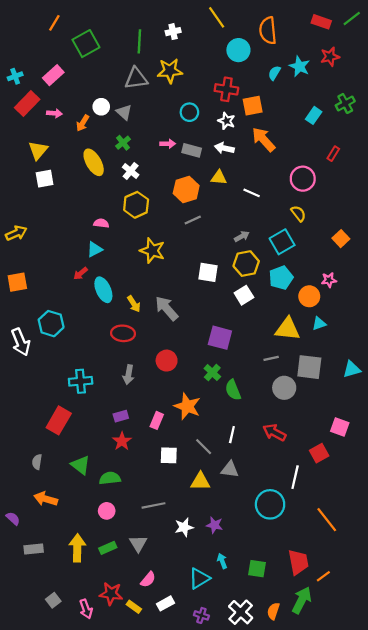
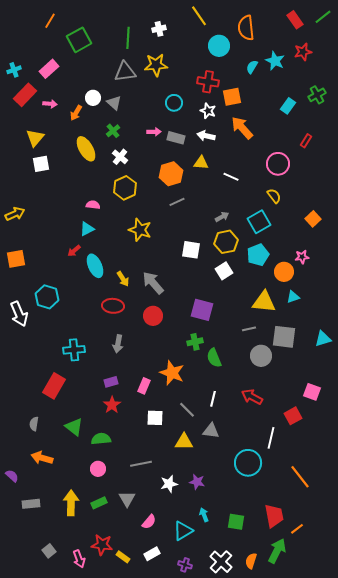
red rectangle: (321, 22) -> (295, 20), turned 36
red circle: (167, 361) -> (153, 316), moved
green cross: (212, 373) -> (195, 342), turned 35
pink semicircle: (148, 580) -> (149, 522), moved

